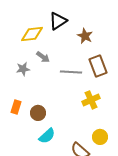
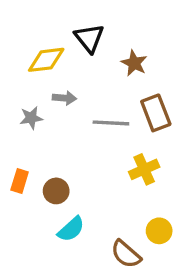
black triangle: (58, 21) -> (89, 38), turned -36
gray arrow: (43, 57) -> (64, 98), turned -32

